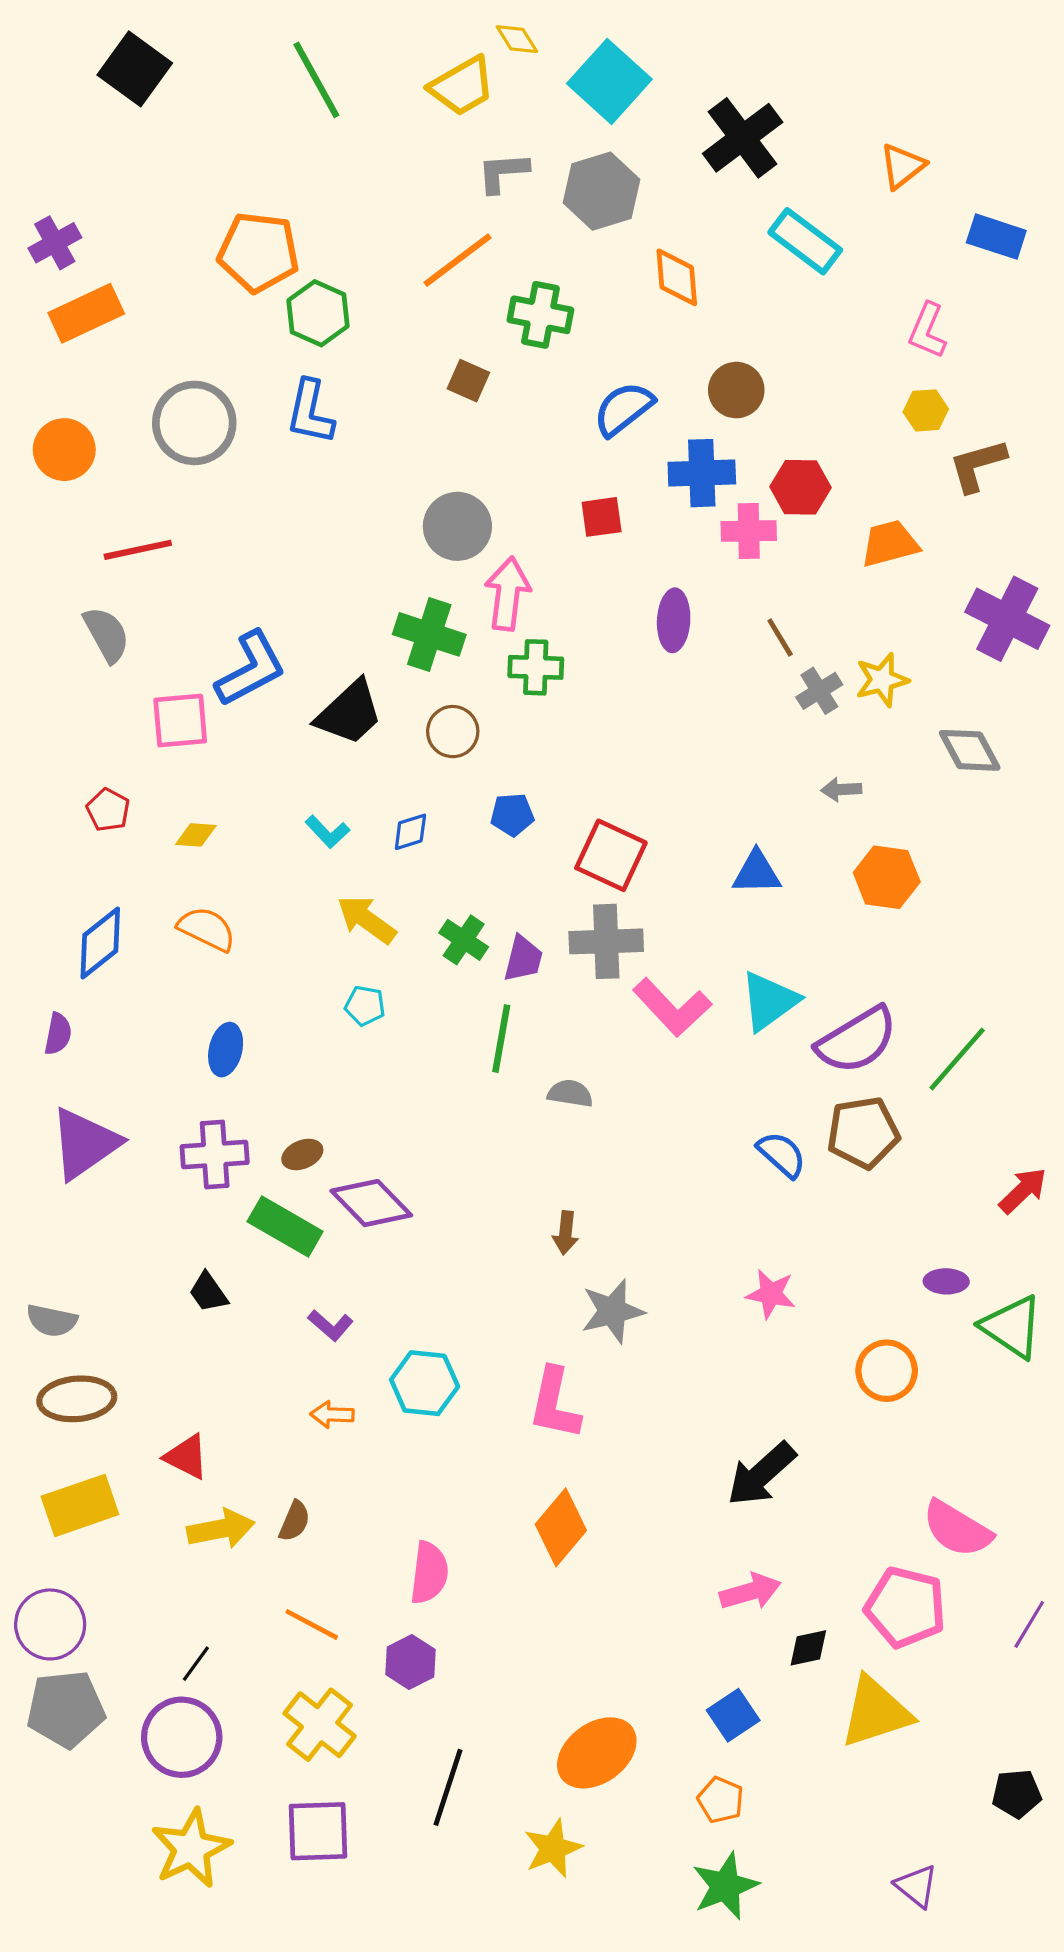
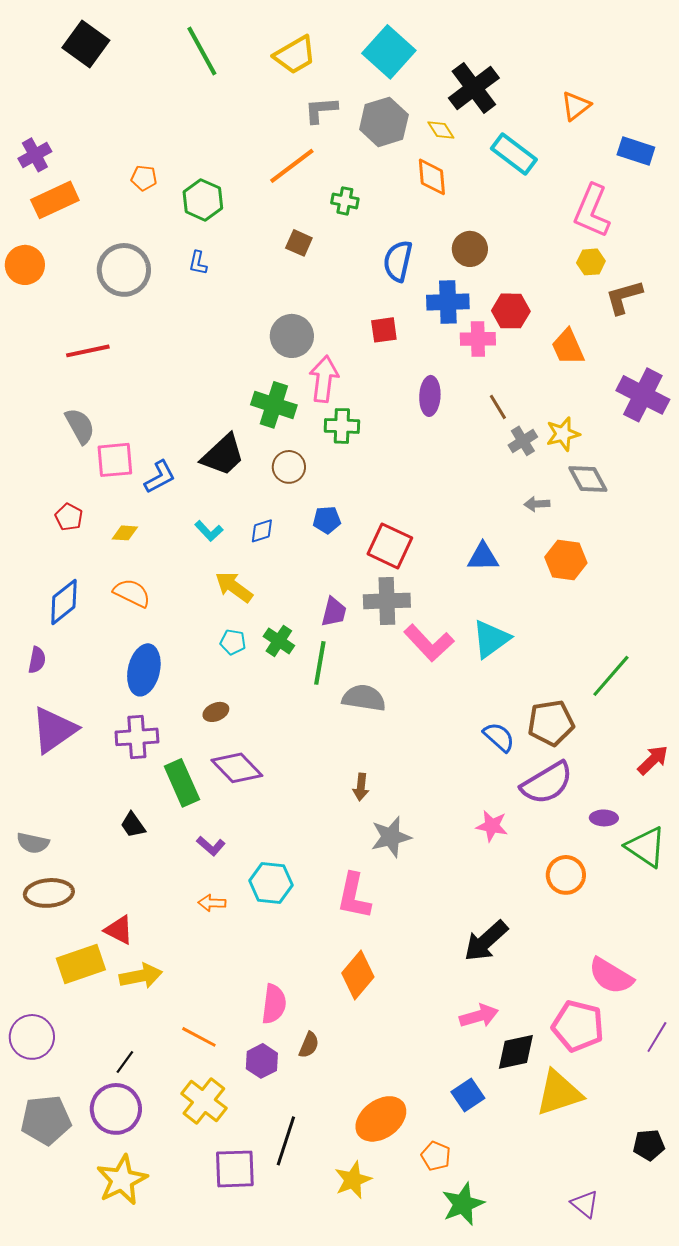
yellow diamond: (517, 39) -> (441, 130), moved
orange pentagon: (258, 252) -> (144, 178), moved, size x0.5
green cross: (540, 315) -> (345, 201), size x0.7
pink L-shape: (927, 331) -> (592, 211), size x1.5
blue semicircle: (623, 409) -> (398, 261), turned -39
blue L-shape: (310, 412) -> (198, 263), size x0.6
orange circle: (64, 450) -> (25, 265), moved
orange trapezoid: (890, 544) -> (568, 347), turned -99
gray semicircle: (107, 634) -> (80, 426), moved
blue L-shape: (251, 669) -> (160, 477), moved, size x0.7
gray diamond: (970, 750) -> (588, 479), moved
green cross: (464, 940) -> (279, 641), moved
purple semicircle: (857, 1040) -> (547, 783), moved
blue ellipse: (226, 1050) -> (144, 670), size x1.5
gray semicircle: (570, 1093) -> (364, 698), size x1.5
brown ellipse: (302, 1155) -> (216, 712), moved
green rectangle: (285, 1227) -> (182, 783), turned 36
yellow rectangle: (80, 1505) -> (81, 964), moved
brown semicircle: (295, 1521) -> (309, 1045), moved
black diamond: (808, 1648) -> (516, 1052), size x1.5
gray pentagon: (66, 1709) -> (46, 1120), moved
orange pentagon: (721, 1800) -> (436, 1156), moved
purple square: (318, 1831) -> (235, 1169), moved

